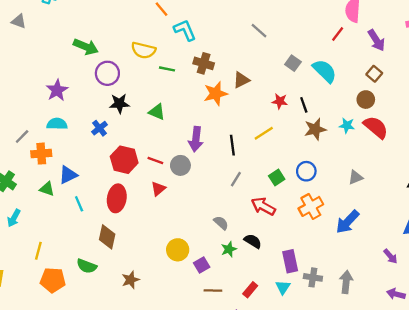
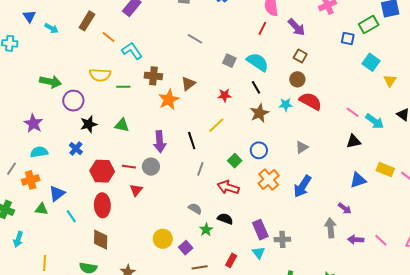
black line: (304, 105) -> (256, 87), moved
gray arrow: (346, 282) -> (330, 228), moved

